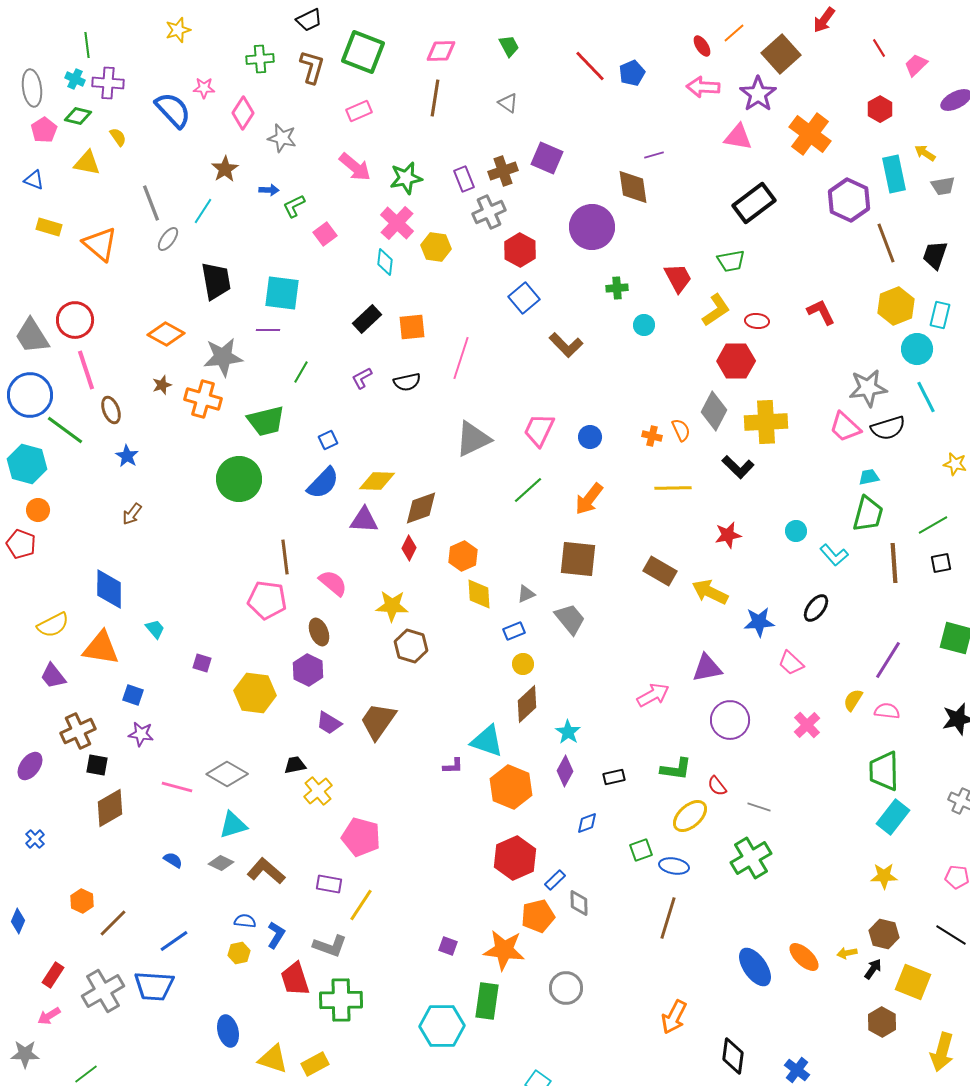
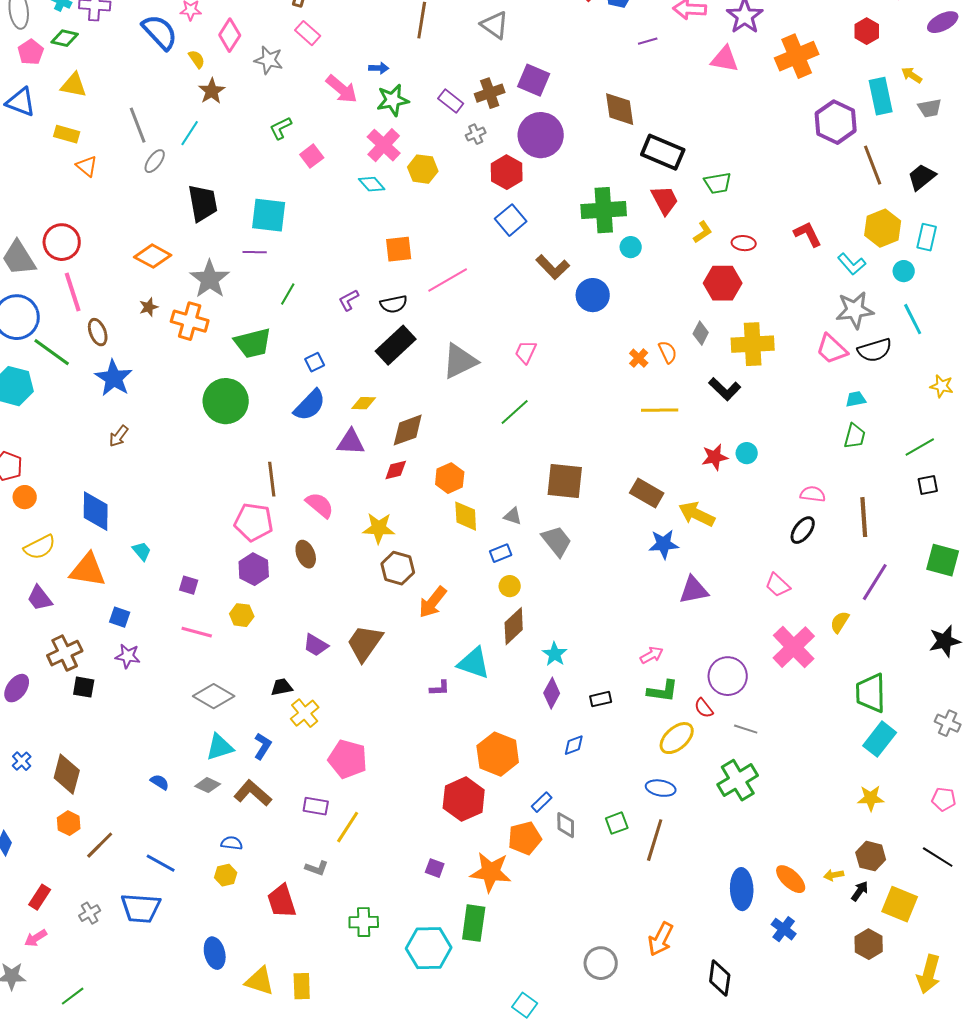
gray triangle: (508, 103) -> (495, 25), size x1.4
pink rectangle: (359, 111) -> (308, 33), moved, turned 65
orange cross: (810, 134) -> (797, 56), turned 30
yellow semicircle: (118, 137) -> (197, 59), moved
purple line: (654, 155) -> (648, 41), moved
purple rectangle: (464, 179) -> (451, 101), turned -30
blue triangle: (34, 180) -> (21, 102), size x1.5
blue arrow: (269, 190) -> (379, 68), moved
black rectangle: (754, 203) -> (663, 152), moved, turned 60
gray cross: (489, 212) -> (476, 134), size x0.6
yellow rectangle: (49, 227) -> (67, 134), moved
purple circle: (592, 227) -> (541, 135), moved
orange triangle: (100, 244) -> (87, 166), size x0.6
black trapezoid: (935, 255) -> (922, 177), turned 32
cyan diamond: (385, 262) -> (372, 184), turned -48
green cross: (617, 288) -> (604, 210), size x2.0
yellow L-shape: (716, 310) -> (703, 232), size x0.7
black rectangle: (367, 319) -> (396, 345), moved, size x1.4
cyan circle: (917, 349) -> (904, 271), size x0.7
gray star: (223, 357) -> (210, 279), turned -30
pink line: (461, 358) -> (448, 280), turned 42
gray diamond: (714, 411) -> (701, 333), size x0.6
pink trapezoid: (539, 430) -> (526, 352), size x0.7
orange cross: (652, 436) -> (639, 358), turned 30
blue circle: (590, 437) -> (593, 295), moved, size x1.4
blue star: (127, 456) -> (114, 378), size x1.6
yellow diamond: (377, 481) -> (364, 403), size x0.7
orange arrow: (589, 499) -> (433, 602), moved
orange circle: (38, 510) -> (25, 497), moved
green trapezoid: (868, 514) -> (855, 436), size x0.7
cyan circle: (796, 531) -> (747, 453), moved
red diamond: (409, 548) -> (396, 470), turned 50
cyan L-shape: (834, 555) -> (852, 264), moved
brown line: (894, 563) -> (864, 517), moved
gray triangle: (526, 594) -> (513, 516), turned 42
blue star: (759, 622) -> (664, 544), moved
purple hexagon: (308, 670) -> (254, 569), moved
yellow hexagon: (255, 693) -> (242, 615), size x0.6
pink arrow: (653, 695) -> (652, 655), moved, size x0.7
pink semicircle: (887, 711) -> (813, 494), moved
purple circle: (730, 720) -> (728, 676), moved
pink cross: (807, 725) -> (794, 647), size x1.6
pink line: (177, 787) -> (197, 632), moved
orange hexagon: (511, 787) -> (498, 754), moved
brown diamond: (110, 808) -> (67, 774), moved, turned -45
green square: (641, 850) -> (617, 823), moved
red hexagon: (515, 858) -> (464, 799), moved
blue L-shape: (276, 935) -> (263, 746), moved
blue line: (174, 941) -> (161, 863), turned 64
gray L-shape: (330, 946) -> (317, 868), size x0.7
blue ellipse: (755, 967) -> (742, 889), turned 33
gray circle: (566, 988) -> (601, 963), moved
gray cross: (103, 991) -> (90, 913), size x0.5
green cross: (341, 1000) -> (364, 922), moved, size x0.7
yellow rectangle: (315, 1064) -> (302, 986), turned -64
blue cross: (797, 1070) -> (784, 929), moved

